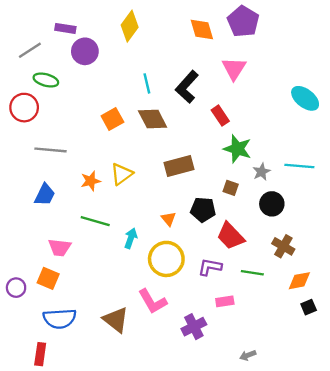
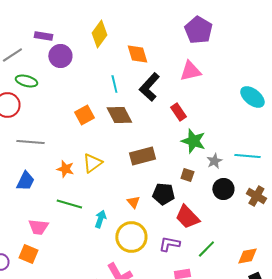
orange diamond: (202, 30) -> (137, 54), moved
pink triangle: (234, 69) -> (190, 71), turned 45
orange star: (91, 181) -> (65, 169), turned 30
brown cross: (283, 246) -> (256, 196), moved
green line: (252, 273) -> (206, 249), turned -54

